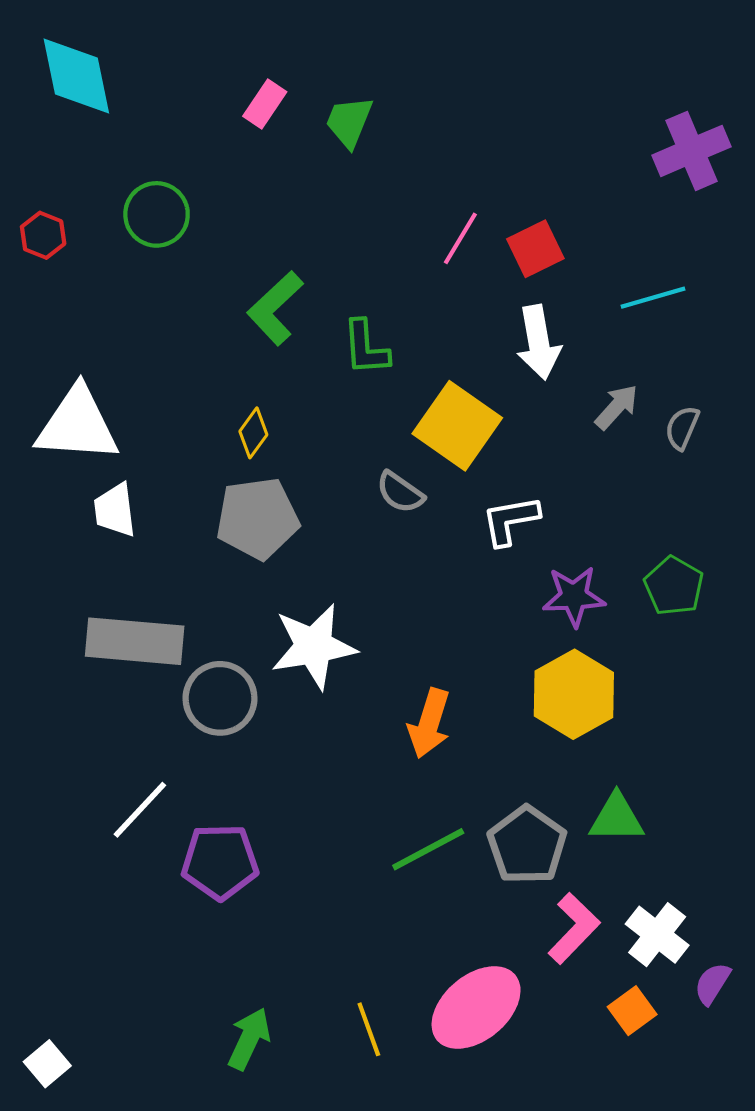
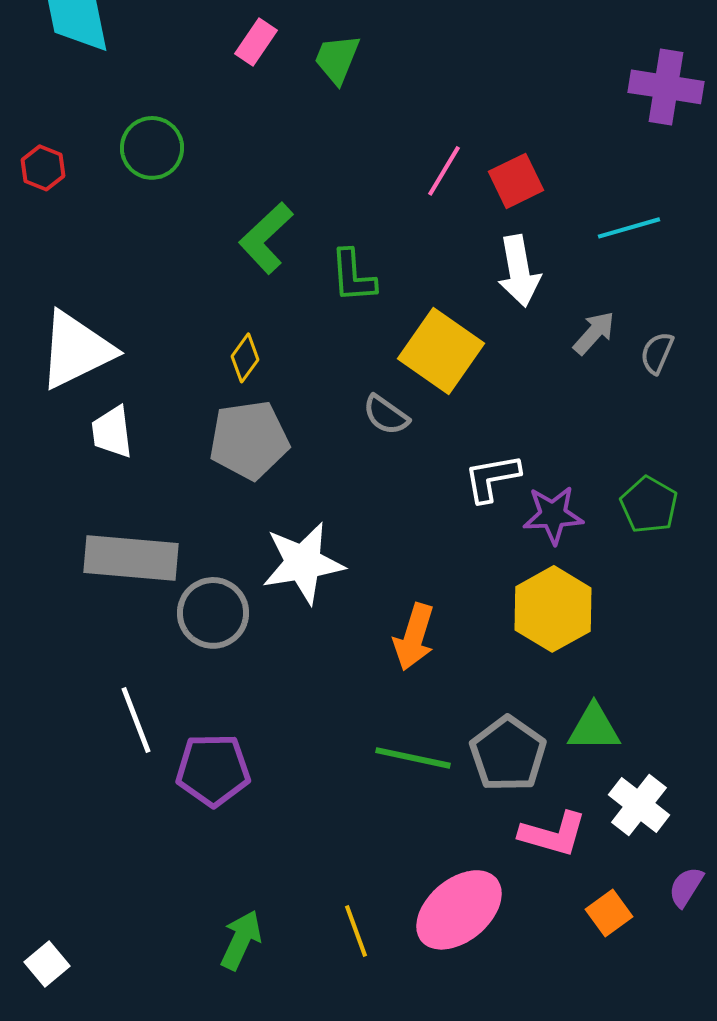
purple cross: (691, 151) -> (666, 87), turned 32
white triangle: (77, 425) -> (76, 350), turned -30
white L-shape: (510, 520) -> (492, 478), moved
white line: (140, 810) -> (136, 720), turned -64
green line: (428, 849) -> (413, 758), turned 40
pink L-shape: (574, 928) -> (553, 834), turned 62
white cross: (657, 935) -> (639, 805), moved

